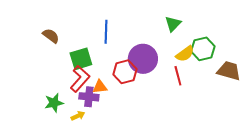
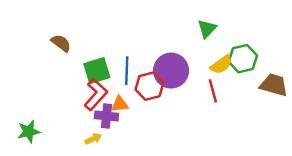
blue line: (106, 32) -> (127, 71), moved
green star: (54, 103) -> (29, 132), moved

